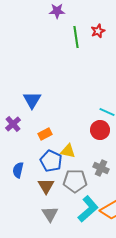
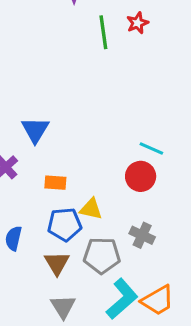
orange rectangle: (45, 134) -> (55, 183), turned 32
blue pentagon: (51, 161) -> (65, 224), turned -30

